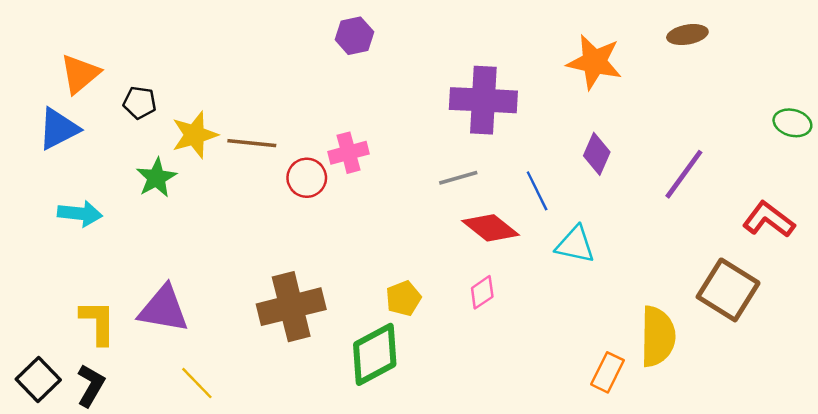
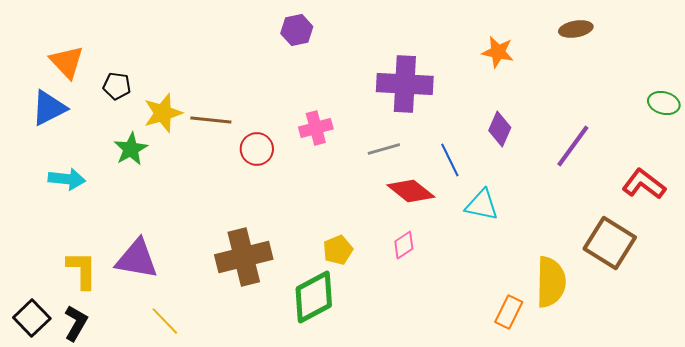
orange star: (594, 62) -> (498, 52), size x0.7
orange triangle: (80, 74) -> (67, 62), turned -33
pink cross: (349, 153) -> (316, 128), moved

